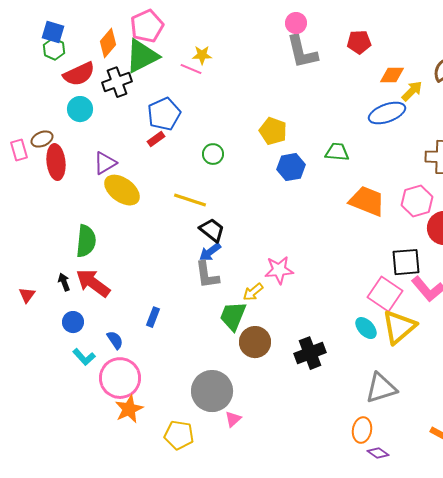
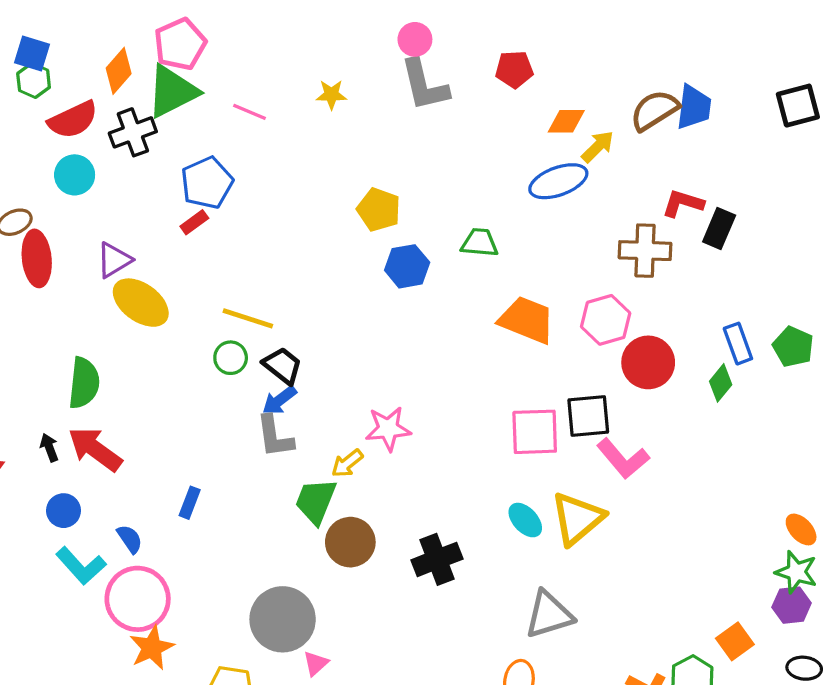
yellow star: (202, 55) -> (331, 95), moved
green circle: (213, 154) -> (231, 358), moved
pink square: (385, 294) -> (535, 432), moved, turned -36
cyan L-shape: (84, 357) -> (81, 566), size x1.4

